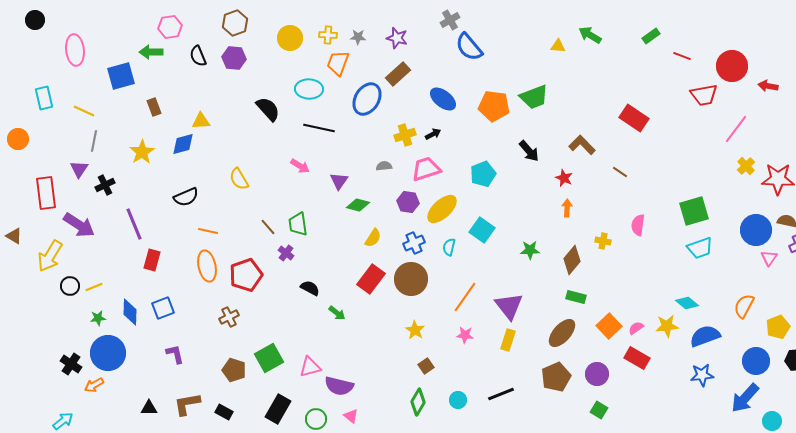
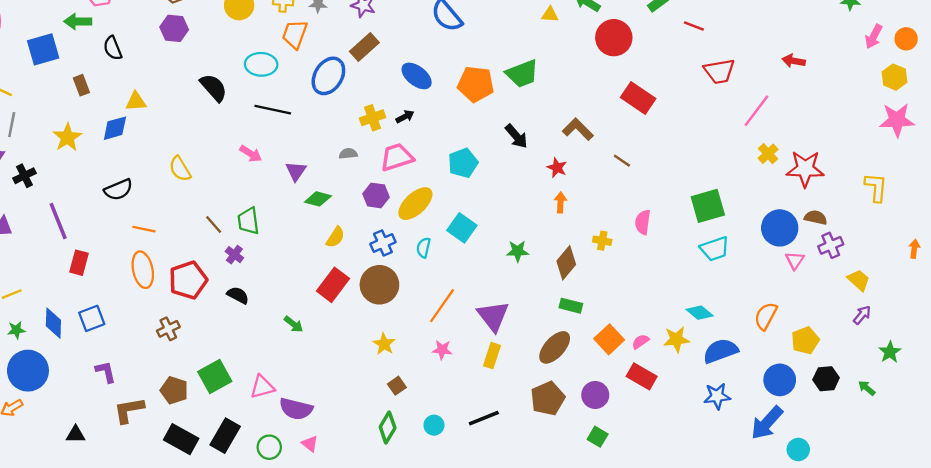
black semicircle: (198, 56) -> (113, 48), moved
red circle: (732, 66) -> (614, 38), moved
black semicircle: (310, 288) -> (238, 295), moved
brown L-shape: (187, 404) -> (129, 410), moved
black rectangle: (224, 412) -> (181, 439), moved, size x1.6

